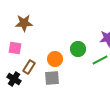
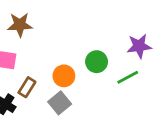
gray square: (52, 78) -> (60, 103), turned -35

